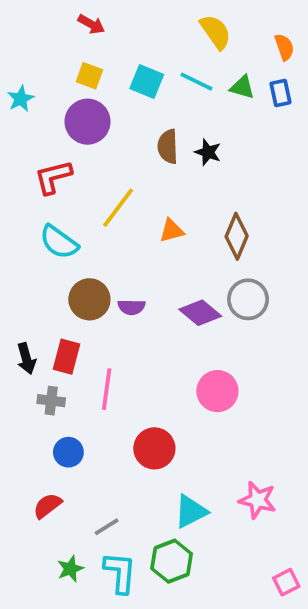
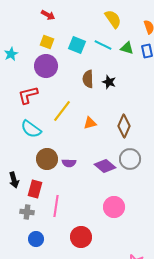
black arrow: (26, 359) -> (14, 180), moved

